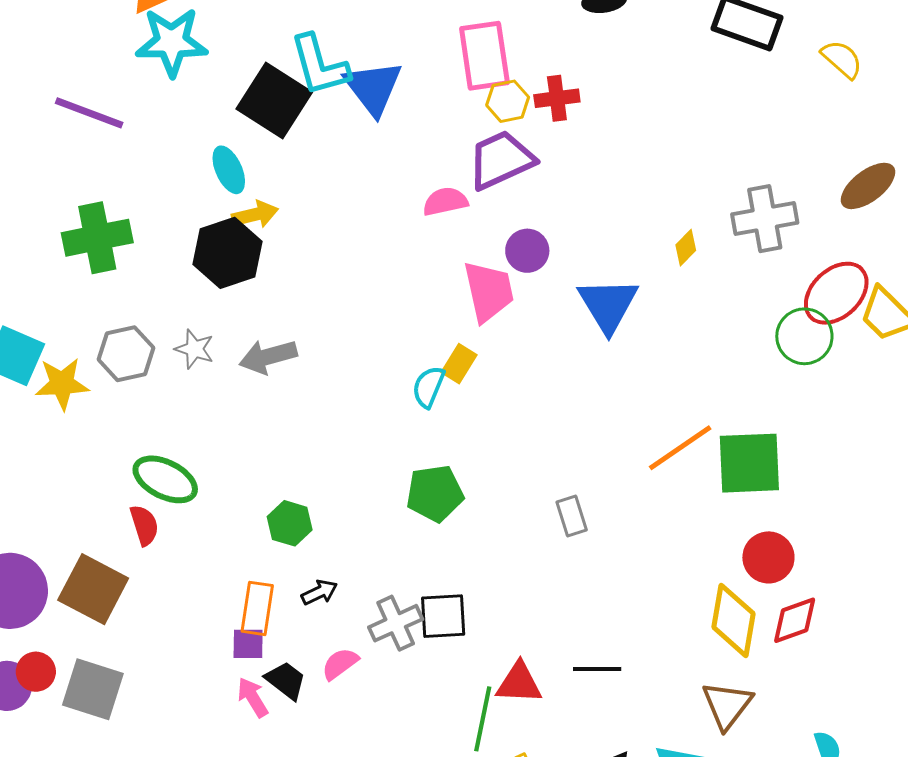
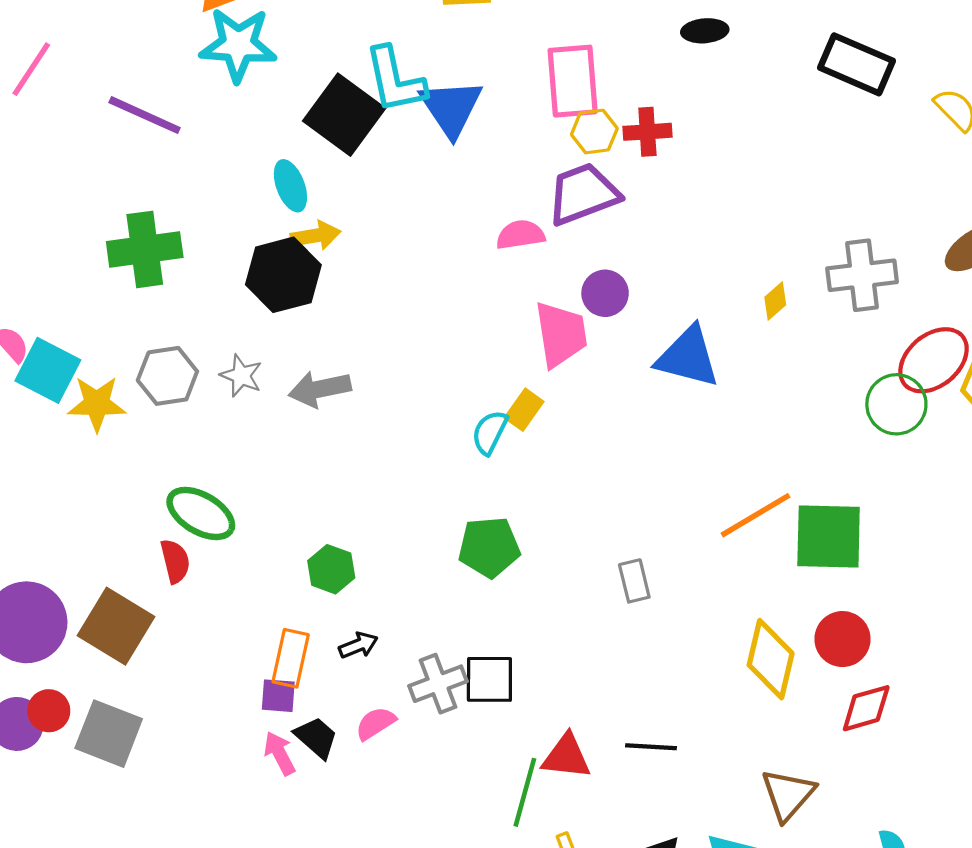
blue triangle: (608, 305) -> (688, 357), turned -48
yellow diamond: (733, 620) -> (771, 659), moved

